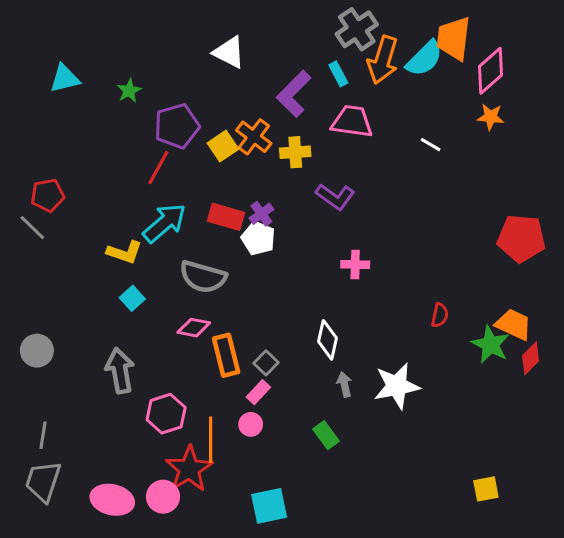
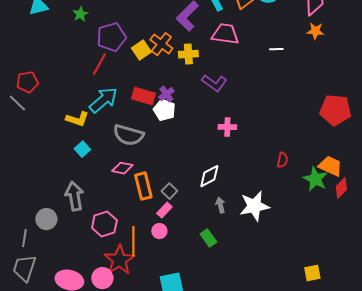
white line: (431, 145) -> (276, 49), turned -32
white diamond: (328, 340) -> (209, 176), turned 50
gray circle: (37, 351) -> (46, 219), moved

